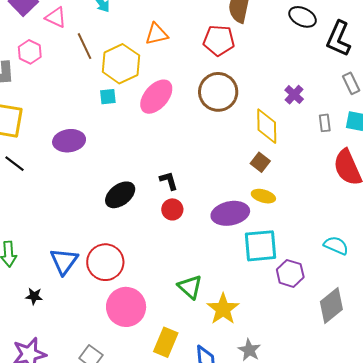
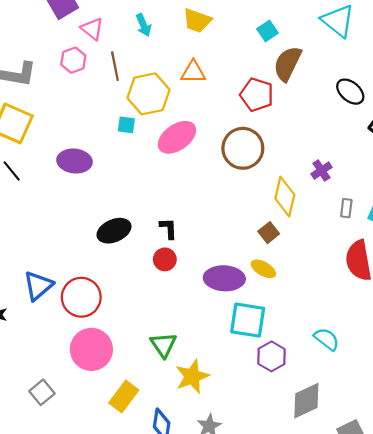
pink hexagon: (30, 52) -> (73, 60), moved

